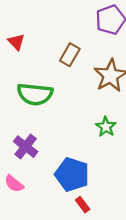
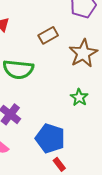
brown rectangle: (70, 55) -> (48, 35), turned 30

